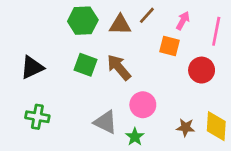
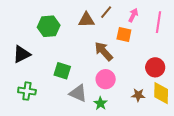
green hexagon: (83, 21) -> (49, 26), moved
green square: (85, 65) -> (62, 71), moved
brown arrow: (119, 67) -> (104, 51), moved
red circle: (202, 70) -> (155, 67), moved

